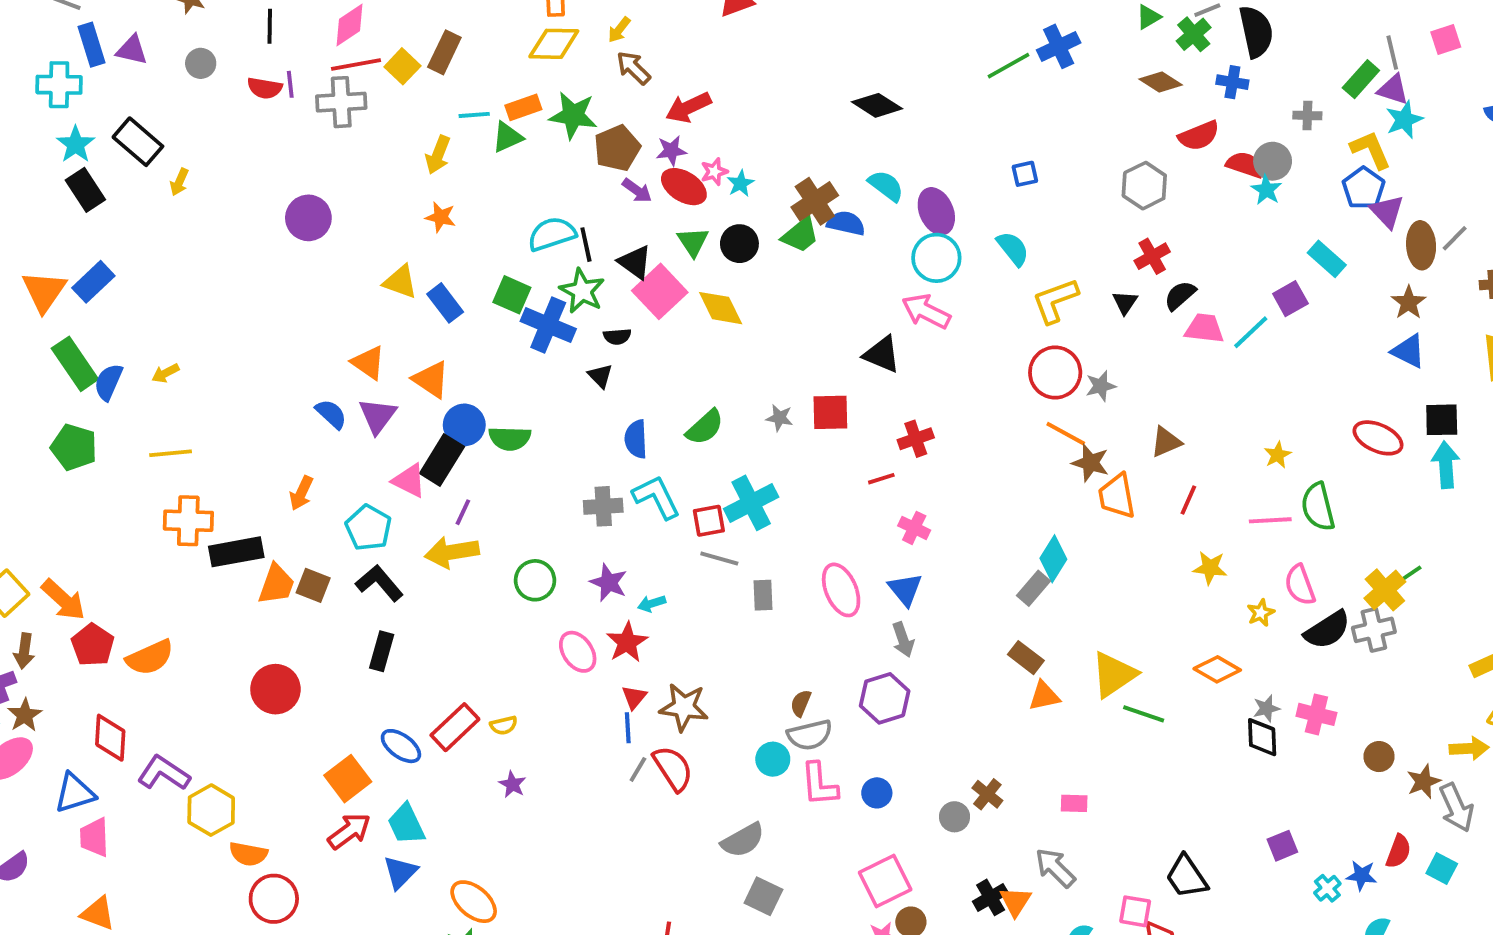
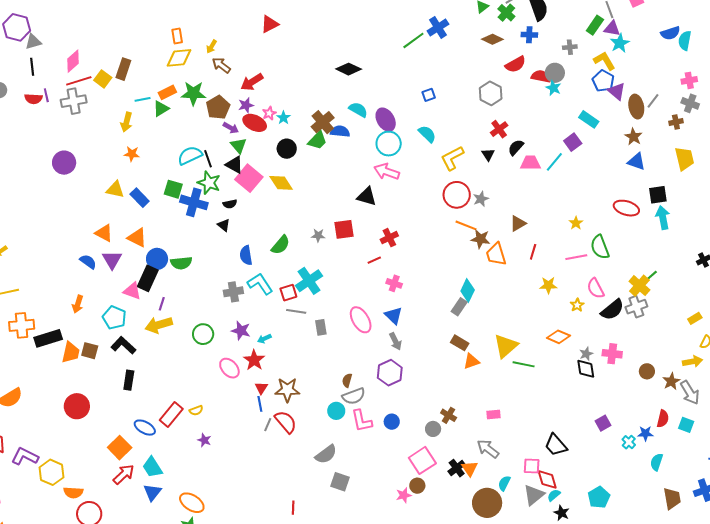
green triangle: (693, 242) -> (239, 146), moved
pink square: (885, 881) -> (422, 460), moved

